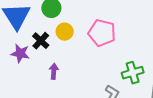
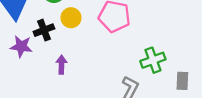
black cross: (41, 41) -> (44, 30), turned 30

